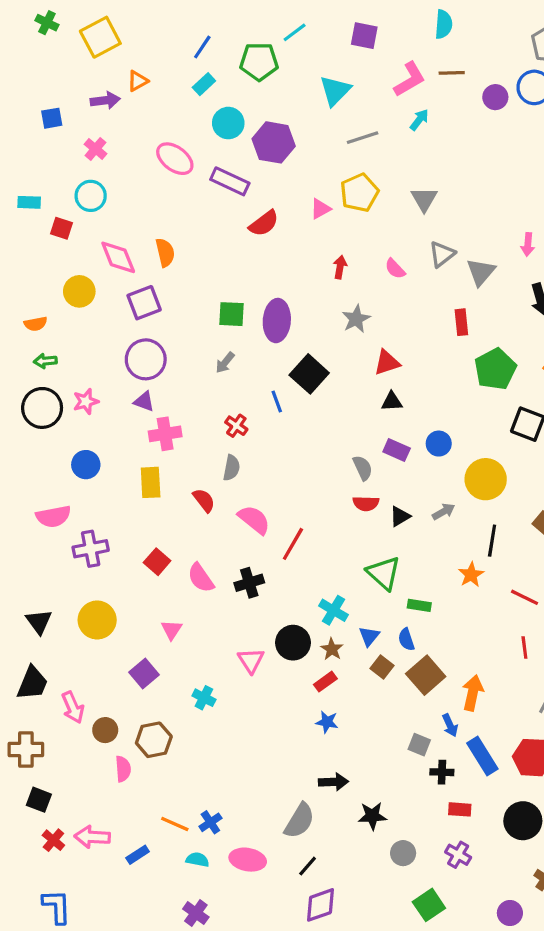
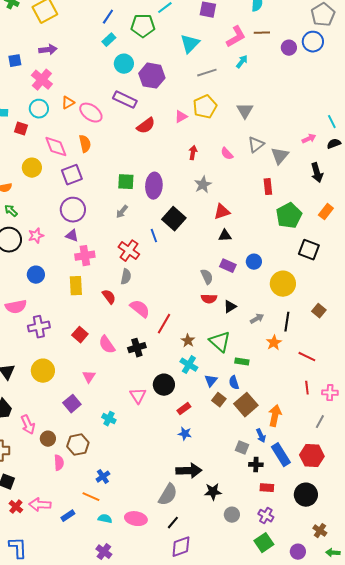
orange triangle: (138, 81) -> (68, 103), moved
pink cross: (96, 149) -> (42, 80), size x1.5
pink ellipse: (175, 159) -> (91, 113), moved
pink arrow: (528, 244) -> (309, 139), turned -120
green arrow: (45, 361) -> (11, 211), turned 48
red cross: (236, 426) -> (129, 251), size x1.5
gray arrow: (444, 512) -> (257, 319), moved
brown star: (332, 649) -> (188, 341), moved
black arrow: (333, 782) -> (189, 471), size x1.4
blue cross: (210, 822) -> (103, 477), moved
green square: (429, 905) -> (264, 543), moved

